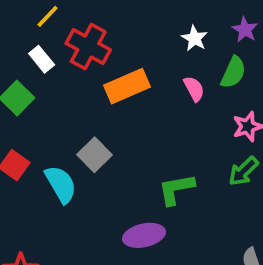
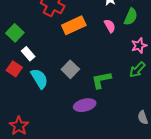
white rectangle: (42, 59) -> (28, 54), moved
gray square: (95, 155) -> (70, 69), moved

